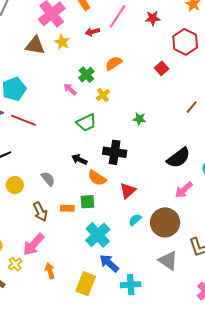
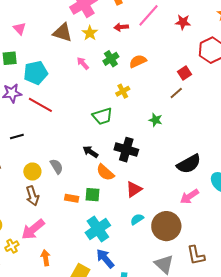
green cross: (86, 75) -> (111, 59), moved
pink arrow: (70, 89) -> (83, 63), moved
brown line: (192, 107) -> (176, 93), moved
yellow circle: (15, 185) -> (32, 172), moved
brown arrow: (40, 212) -> (32, 196), moved

